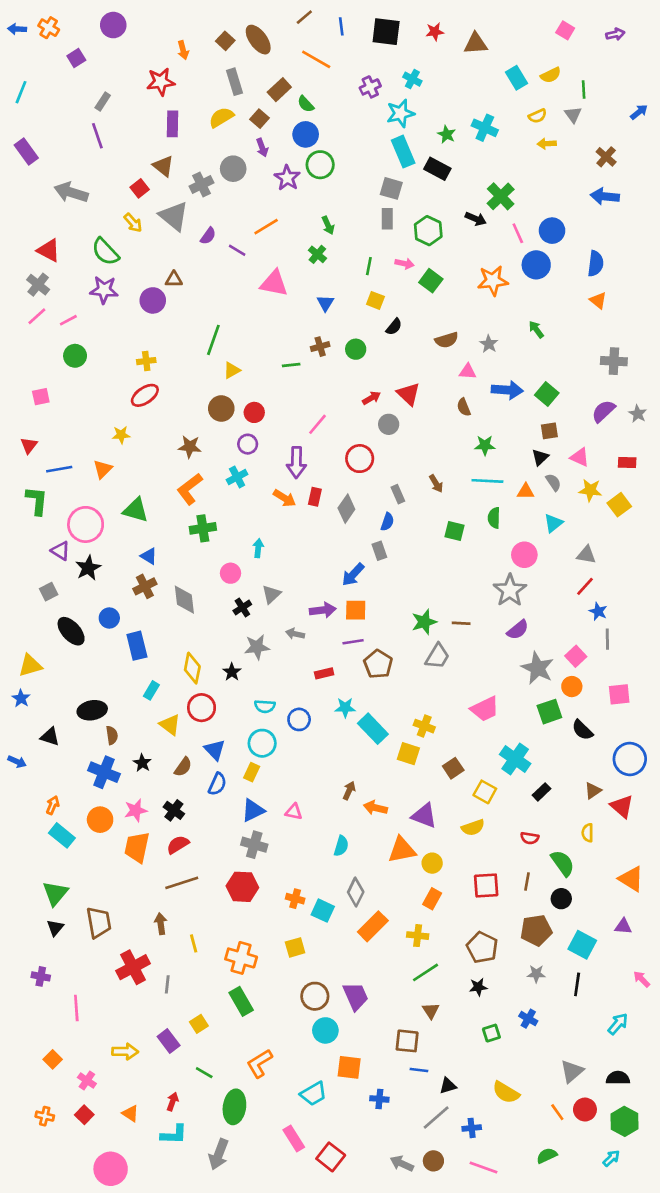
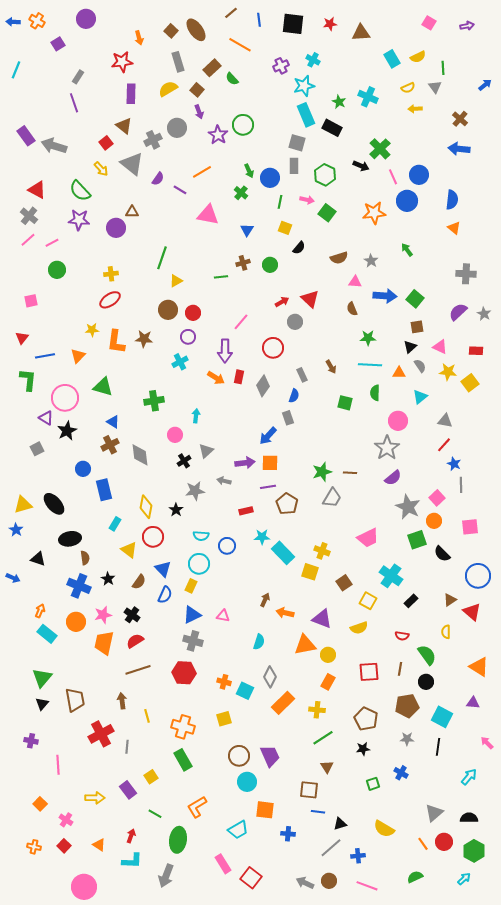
blue circle: (306, 134) -> (270, 178), moved
purple rectangle: (26, 152) -> (26, 136), moved
orange L-shape: (190, 489) -> (116, 342), moved, turned -45
black ellipse: (71, 631) -> (54, 504), moved

